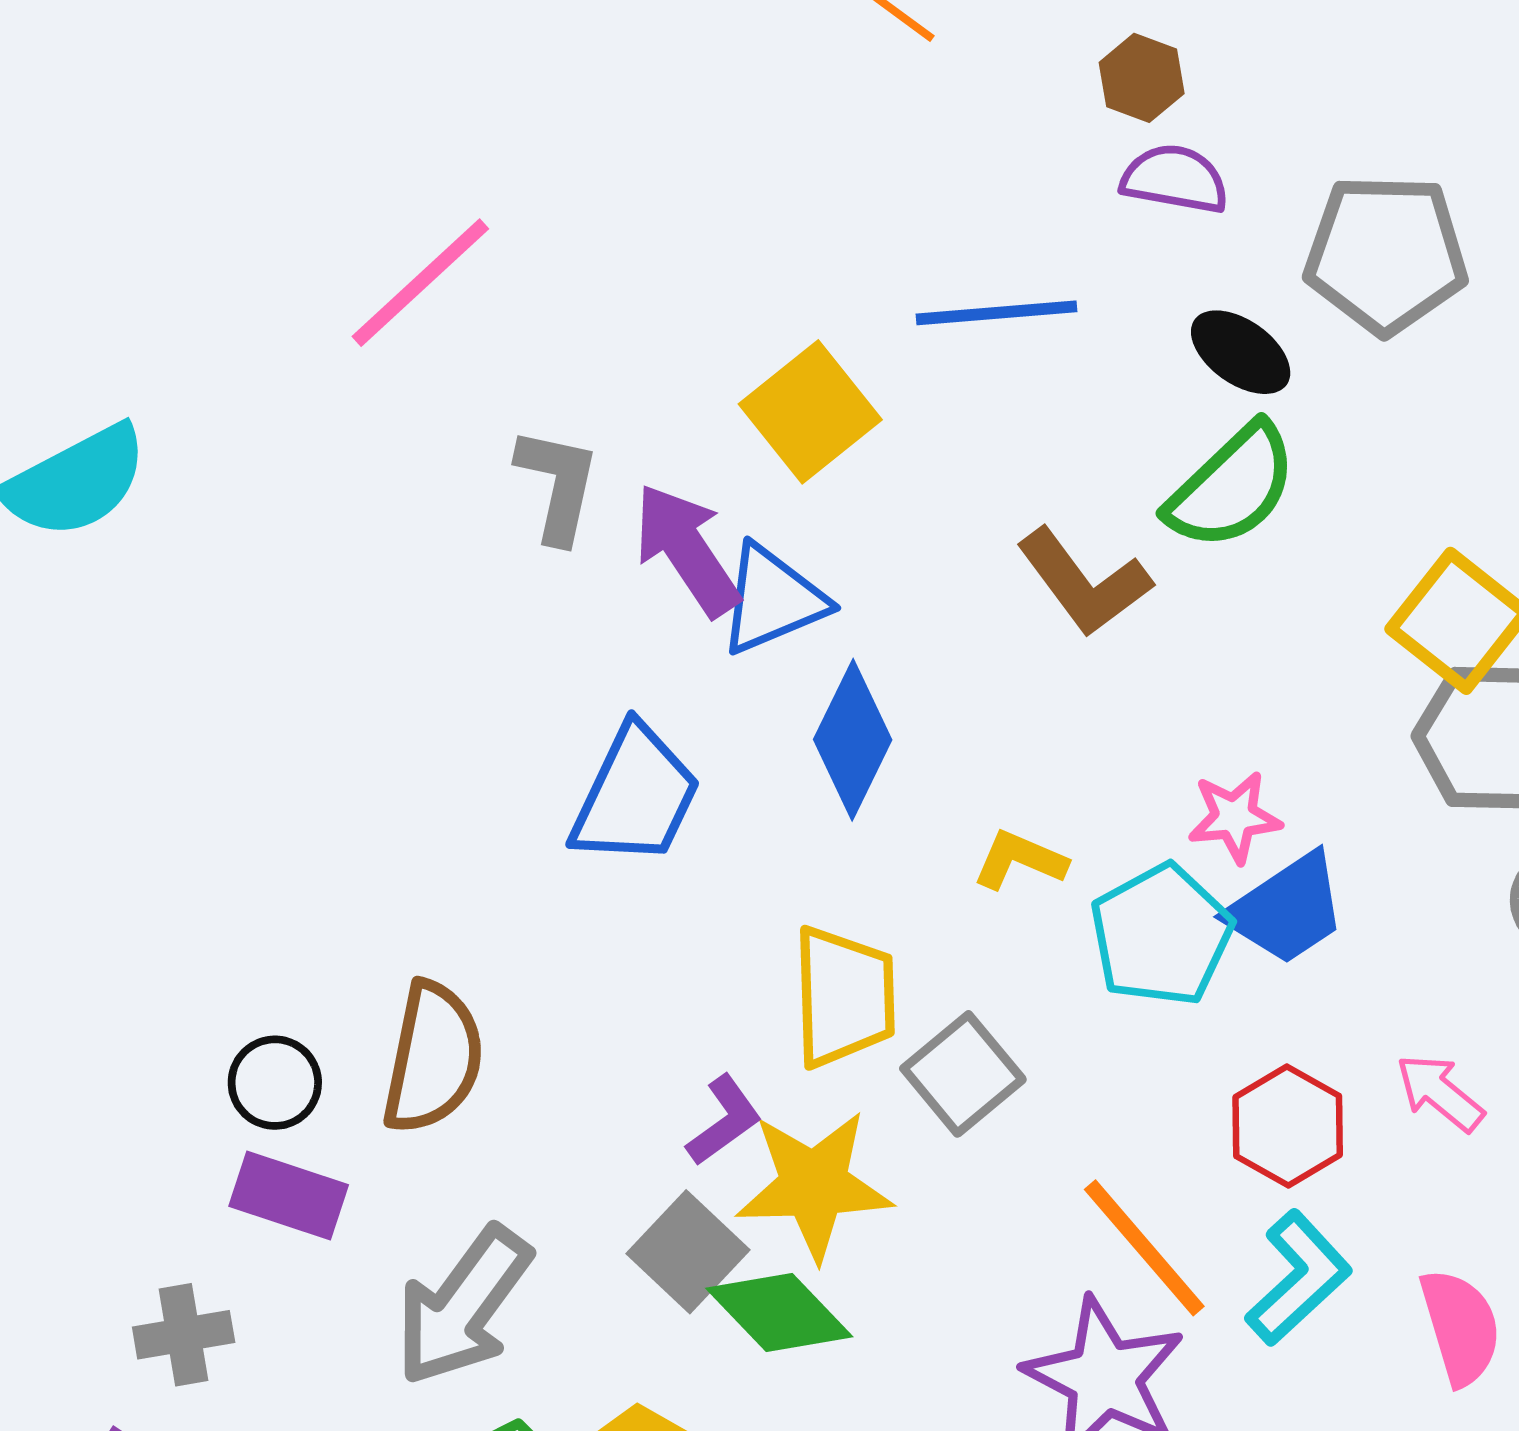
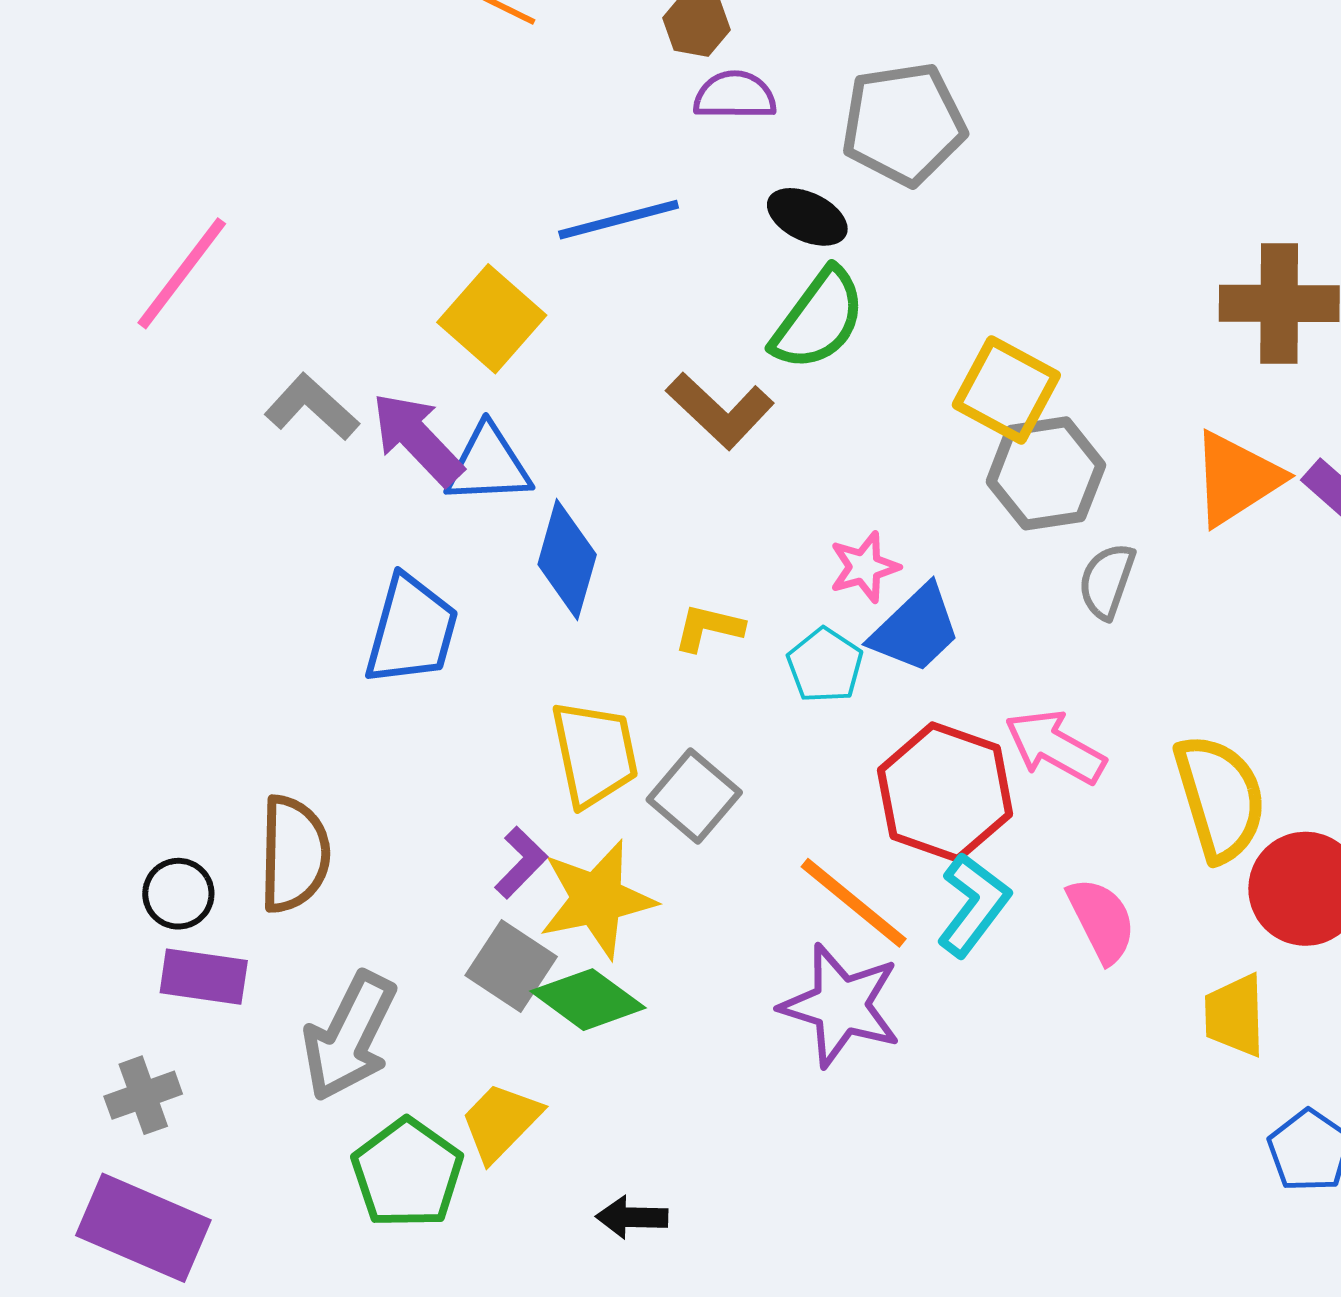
gray L-shape: (558, 485) -> (312, 407), turned -50
blue triangle: (772, 600) -> (488, 465), turned 30
cyan pentagon: (1161, 935) -> (825, 665), size x0.7
pink arrow: (1440, 1093) -> (1055, 747), size x1.4
red hexagon: (1288, 1126) -> (945, 792), size x1.5

